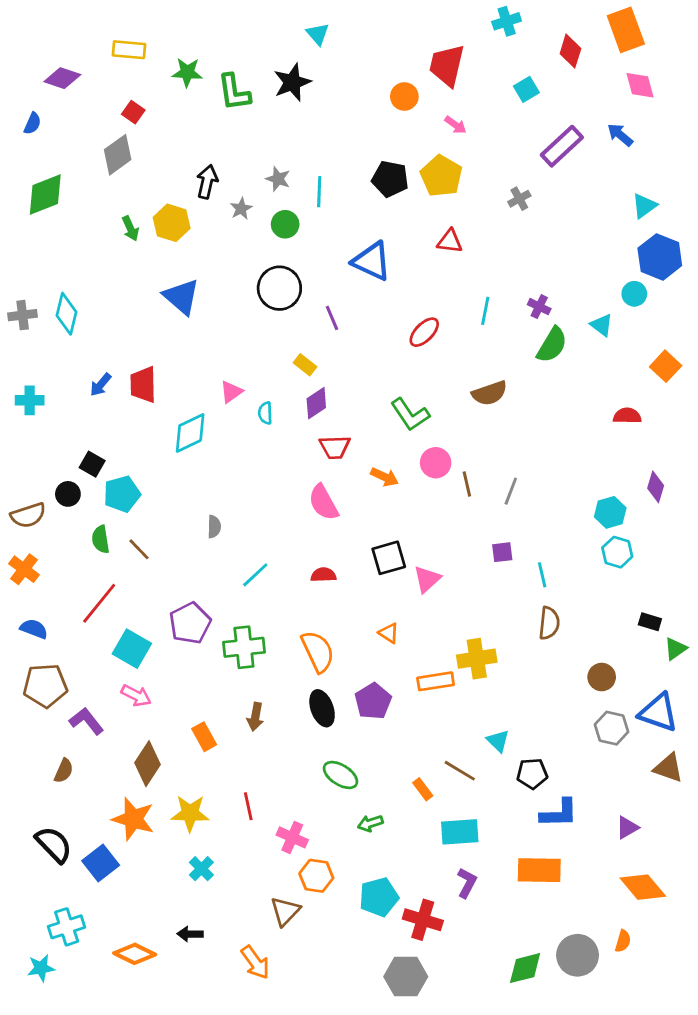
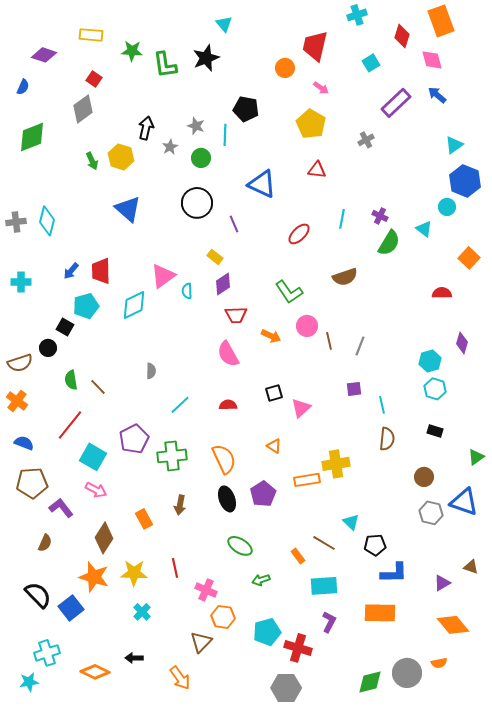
pink diamond: (640, 85) -> (432, 60), moved
black pentagon: (390, 179) -> (246, 109), moved
pink triangle: (231, 392) -> (163, 276), size x1.5
cyan pentagon: (122, 494) -> (86, 306), moved
black square: (389, 558) -> (274, 393), size x0.7
black rectangle: (650, 622) -> (435, 431), moved
brown triangle: (668, 768) -> (471, 567), moved, size x0.7
orange semicircle: (623, 941) -> (439, 663), turned 63

